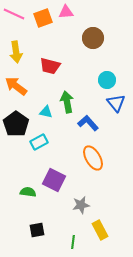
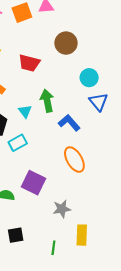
brown circle: (93, 38) -> (66, 43), moved
cyan triangle: (46, 112) -> (25, 111), turned 40
yellow rectangle: (100, 230) -> (82, 235), turned 30

